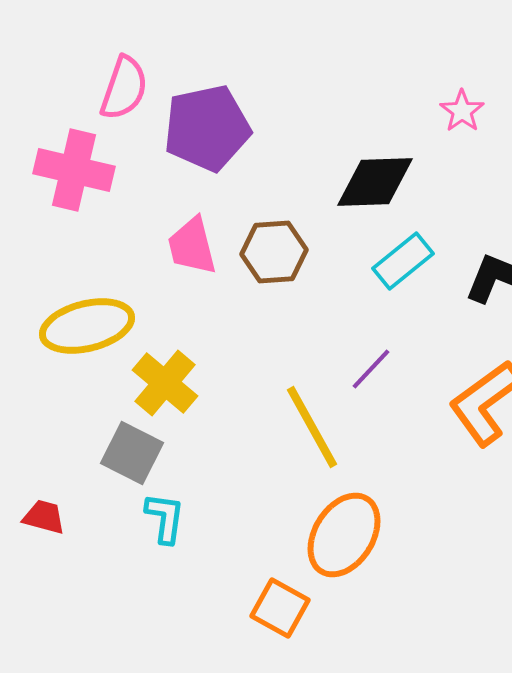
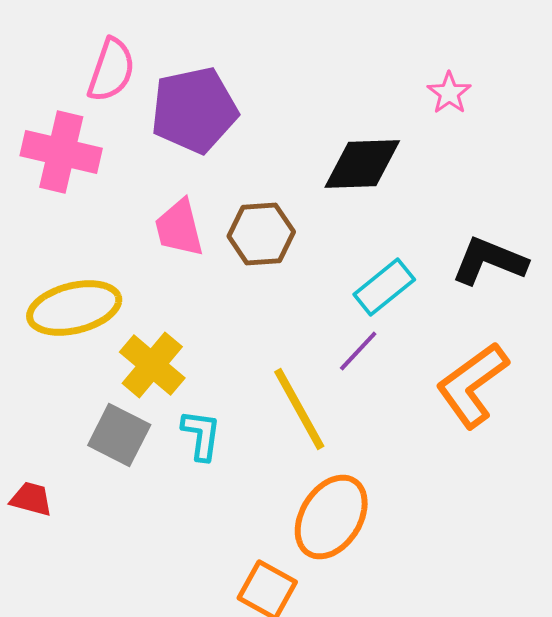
cyan rectangle: (403, 261) -> (384, 287), moved
cyan L-shape: (165, 518) -> (201, 435), moved

